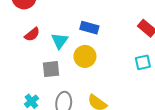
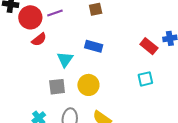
red semicircle: (32, 34) -> (39, 39), moved
yellow circle: (85, 56) -> (88, 85), moved

